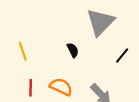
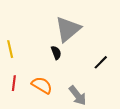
gray triangle: (100, 22) -> (68, 29), moved

